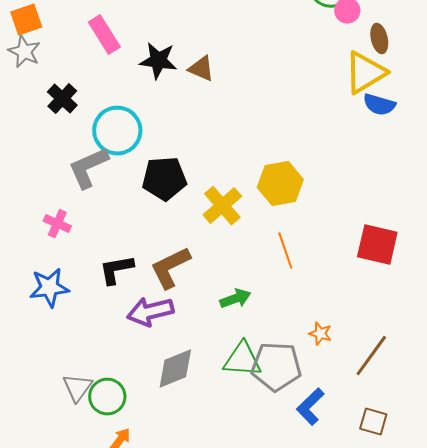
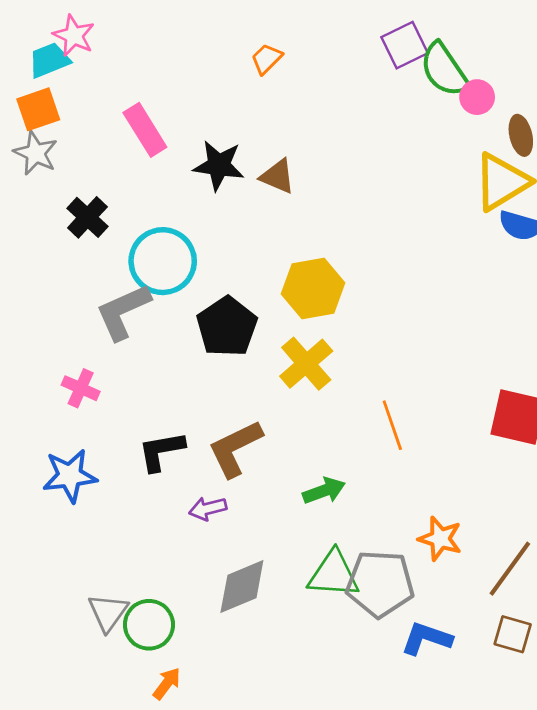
black pentagon: (164, 179) -> (227, 327), turned -30
yellow hexagon: (280, 184) -> (313, 288), moved
purple arrow: (150, 312) -> (208, 509), size x0.6
orange star: (320, 334) -> (440, 539), size x1.4
blue L-shape: (310, 407) -> (426, 638), turned 63
brown square: (373, 422) -> (513, 634), moved

